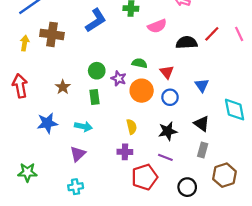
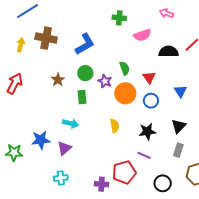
blue L-shape: (96, 20) -> (85, 44), moved
green semicircle: (139, 63) -> (125, 68), turned 56
red arrow: (20, 86) -> (15, 83), turned 35
brown star: (63, 87) -> (58, 80), moved
blue star: (47, 123) -> (41, 140), moved
black triangle: (202, 124) -> (179, 126), turned 35
purple cross: (125, 152) -> (102, 184), moved
green star: (27, 172) -> (14, 153), moved

